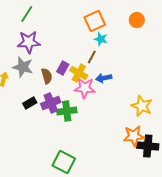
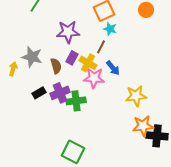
purple star: (29, 42) -> (68, 32), moved
blue arrow: (104, 78) -> (113, 68), turned -119
yellow star: (142, 106) -> (136, 96), moved, turned -30

